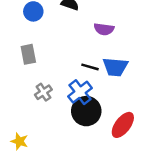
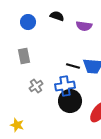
purple semicircle: (104, 29) -> (84, 26), moved
blue cross: (80, 92) -> (65, 86), turned 30

